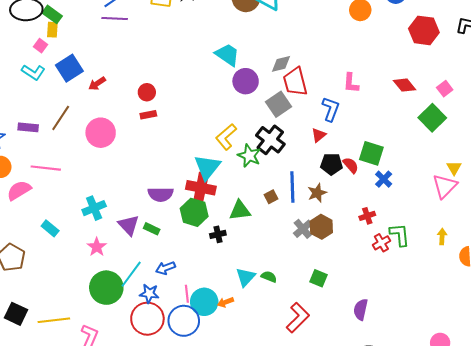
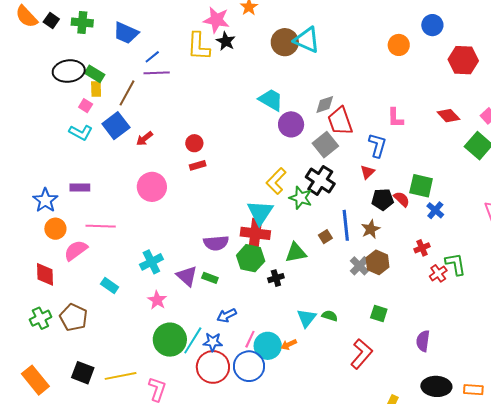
brown line: (61, 118) -> (127, 93), moved
cyan line: (131, 274) -> (193, 340), moved
pink line: (187, 294) -> (250, 339), turned 36

